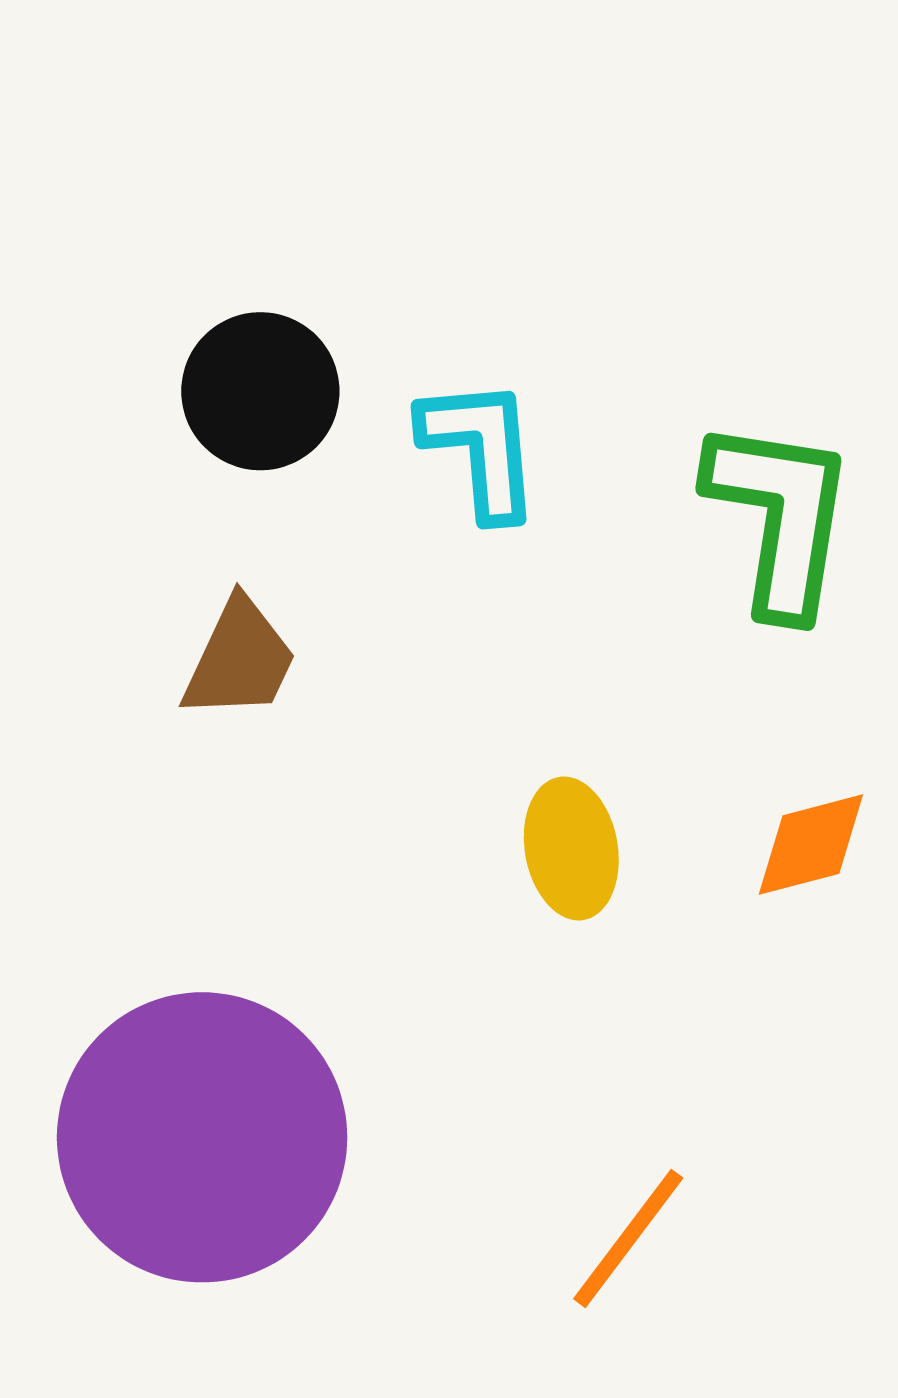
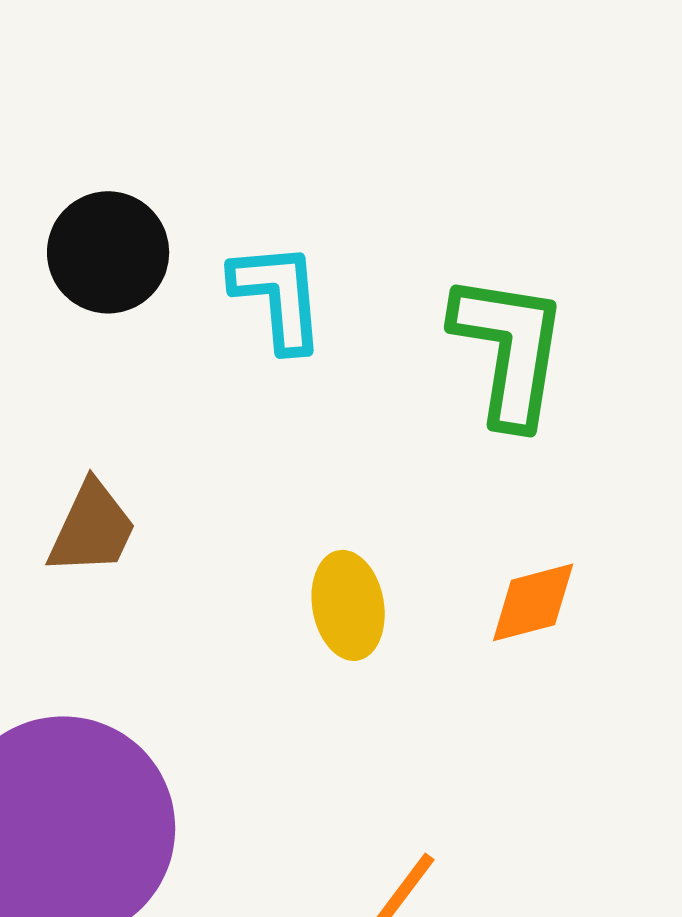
brown trapezoid: (240, 659) -> (92, 528), moved

